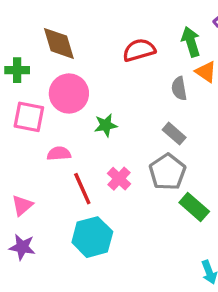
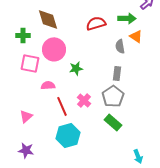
green arrow: (191, 42) -> (127, 18), turned 108
gray rectangle: (174, 134) -> (117, 73), turned 56
green rectangle: (194, 207) -> (113, 122), moved
purple star: (22, 247) -> (26, 150), moved

